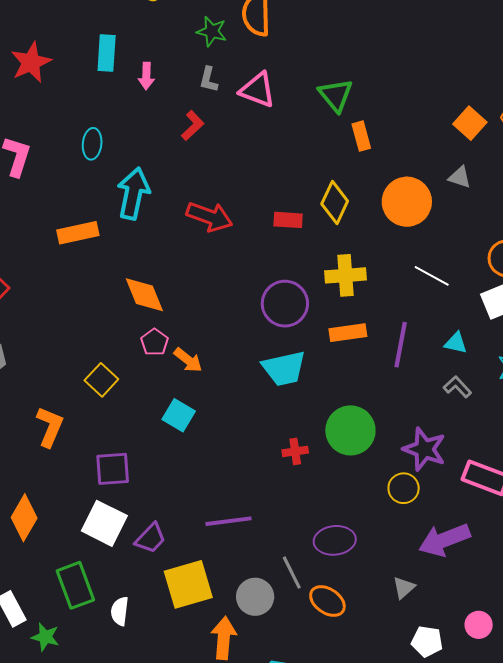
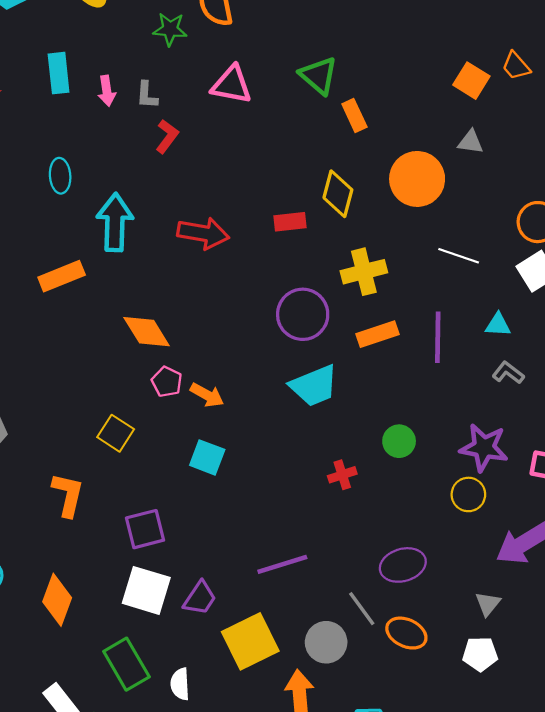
gray L-shape: (209, 80) -> (147, 95), moved
green circle: (350, 430) -> (399, 441), size x0.6
white pentagon: (427, 641) -> (480, 654), moved

